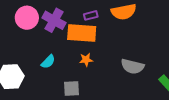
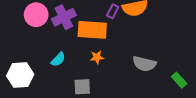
purple rectangle: (91, 15) -> (113, 11), moved, turned -48
purple cross: (54, 20) -> (64, 17), turned 35

